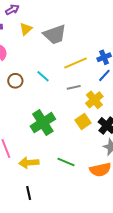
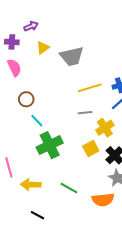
cyan line: (43, 76) -> (37, 121), moved
black line: (29, 193) -> (37, 215), moved, turned -56

